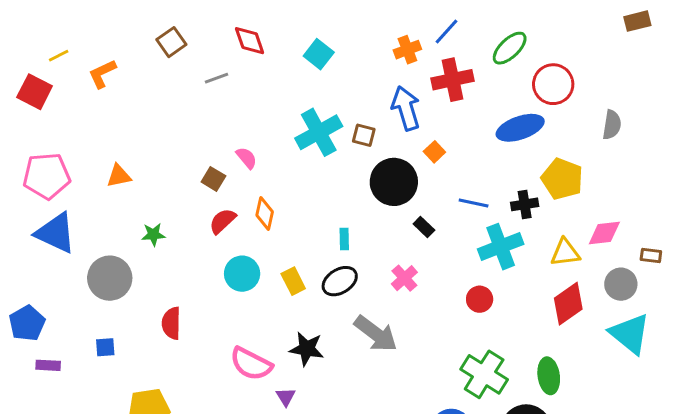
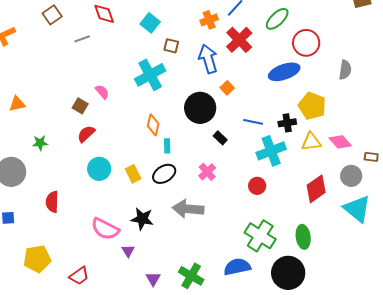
red cross: (452, 80) -> (239, 40), turned -32
brown square: (364, 135) -> (171, 46), moved
orange diamond: (265, 213) -> (153, 125), moved
pink diamond: (604, 233) -> (340, 142), turned 55
yellow triangle: (565, 253) -> (311, 142), moved
gray arrow: (376, 334) -> (188, 209), turned 148

